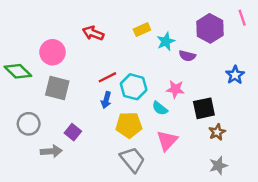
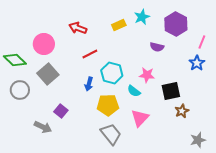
pink line: (242, 18) -> (202, 42), moved, turned 40
cyan star: (166, 41) -> (142, 17), moved
red line: (107, 77) -> (90, 54), moved
gray square: (57, 88) -> (48, 74), turned 35
gray circle: (29, 124) -> (20, 90), moved
gray arrow: (51, 151) -> (43, 127), turned 30
gray star: (218, 166) -> (198, 140), moved

